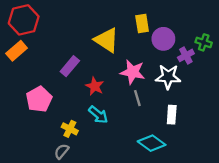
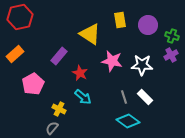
purple circle: (163, 39) -> (148, 25), moved
orange rectangle: (17, 51) -> (15, 54), moved
purple cross: (186, 55) -> (171, 55), moved
gray line: (137, 98) -> (124, 97), moved
white rectangle: (172, 115) -> (145, 97), turned -49

